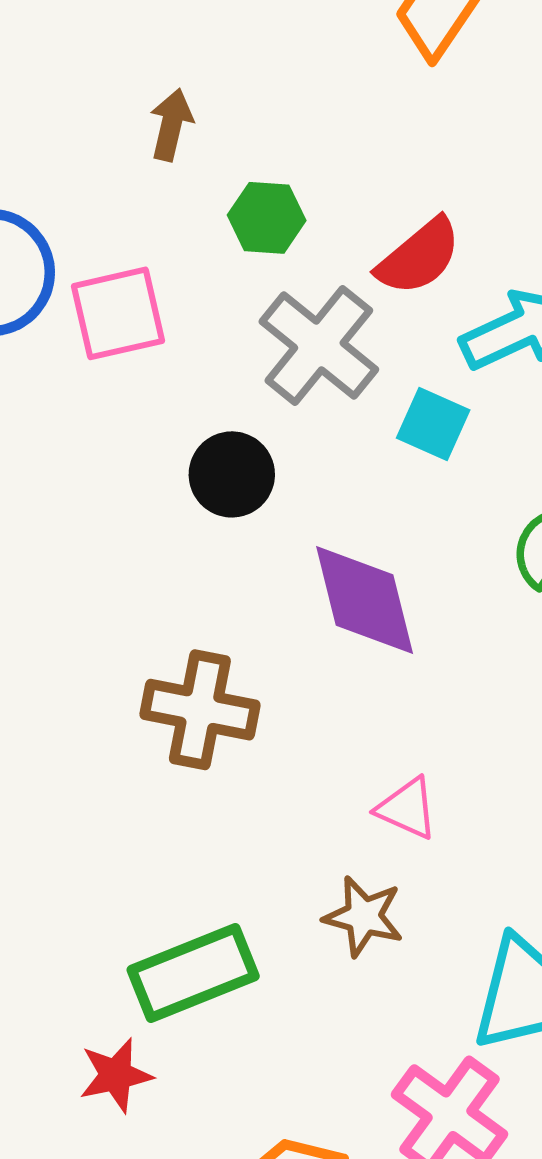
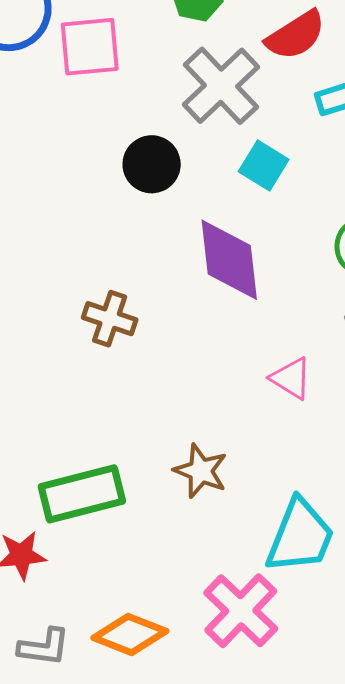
cyan square: (433, 424) -> (264, 165), moved
brown cross: (200, 710) -> (110, 319), size x0.7
pink triangle: (407, 808) -> (291, 378), moved

